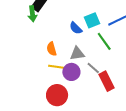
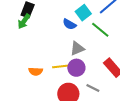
green arrow: (32, 14) -> (24, 21), turned 56
orange semicircle: (52, 49) -> (36, 71), moved, turned -56
gray line: (93, 68) -> (93, 88), moved

